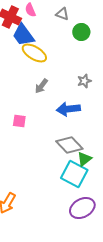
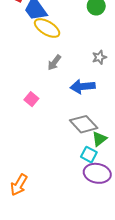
pink square: (19, 121) -> (31, 99), turned 32
cyan square: (74, 174) -> (89, 155), size x0.6
purple ellipse: (82, 208) -> (97, 173), moved, turned 40

